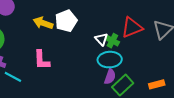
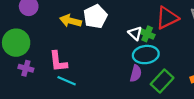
pink L-shape: (42, 60) -> (58, 61), moved
cyan line: (13, 77) -> (67, 81), moved
purple semicircle: (110, 77) -> (136, 73), moved

